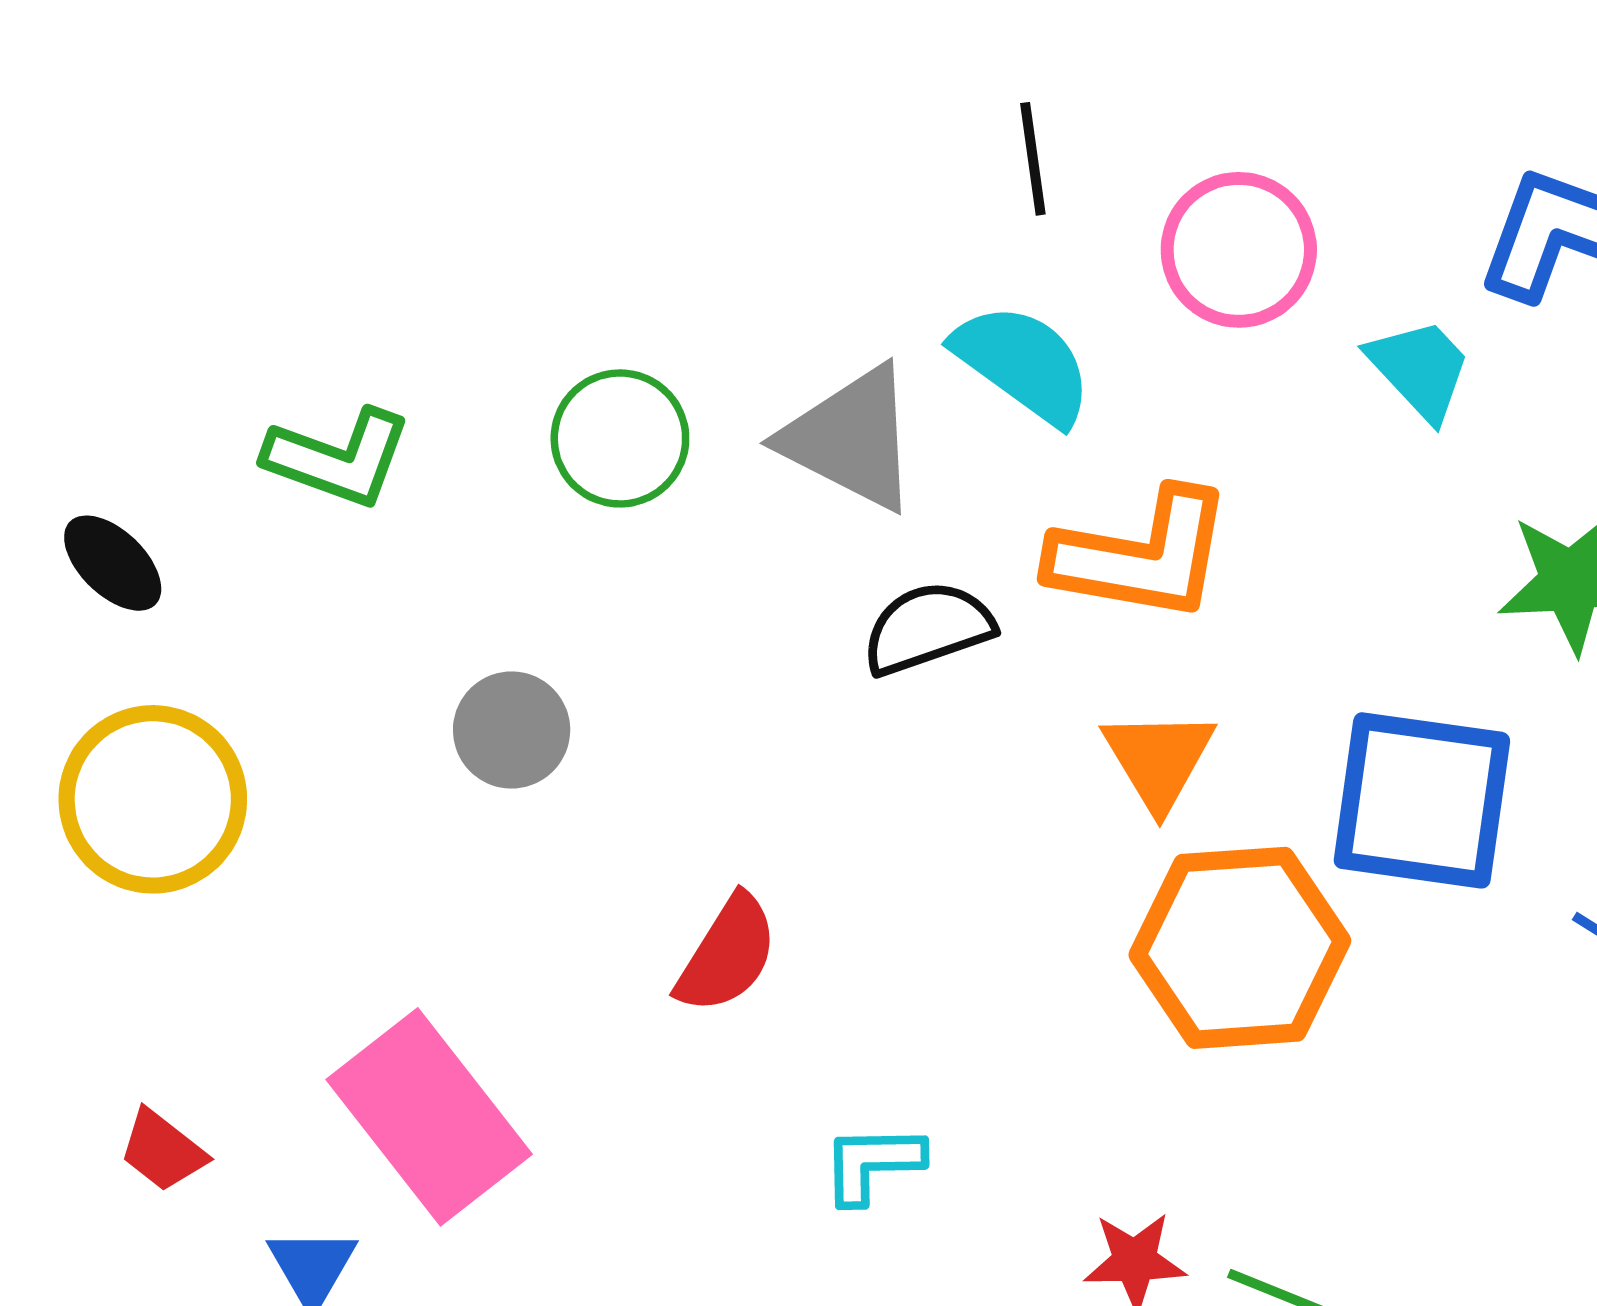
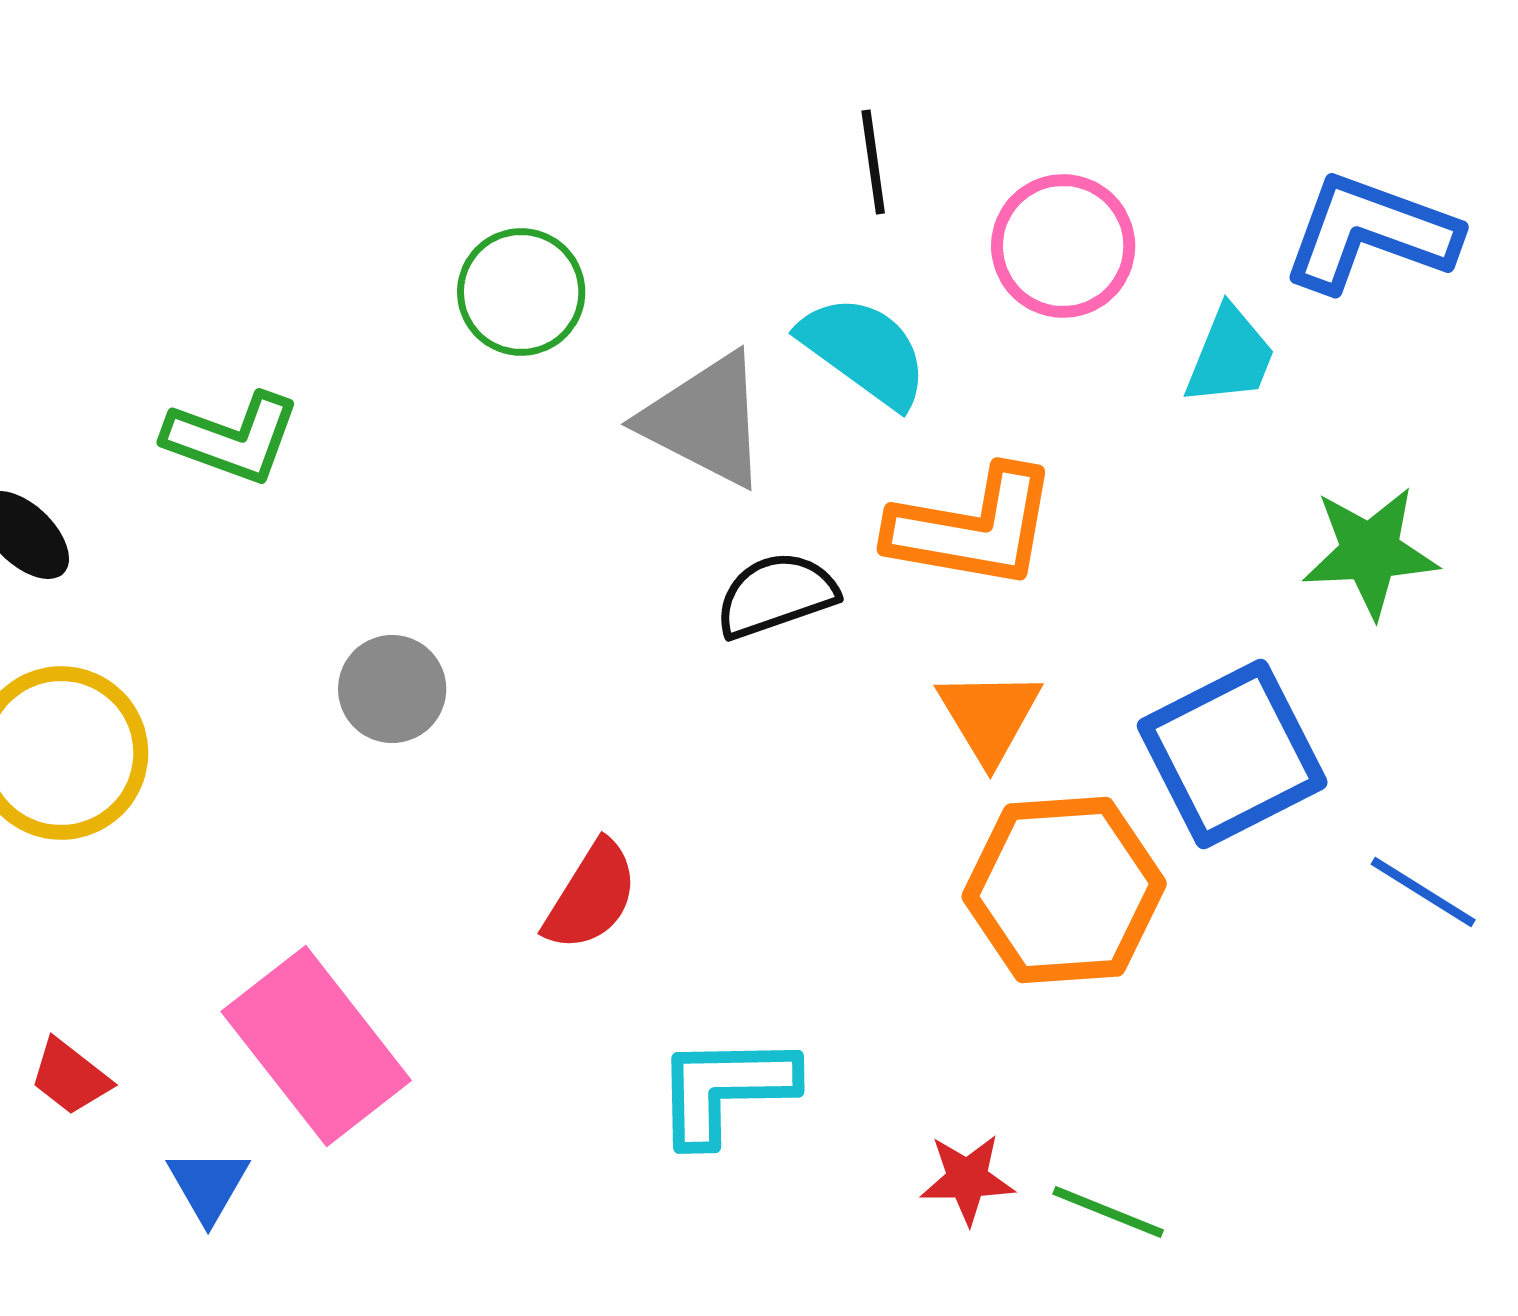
cyan trapezoid: (1420, 369) -> (1230, 356), turned 65
green circle: (620, 438) -> (521, 292), moved
blue square: (1422, 800) -> (1232, 754), turned -35
cyan L-shape: (872, 1164) -> (725, 1089), size x1.5

